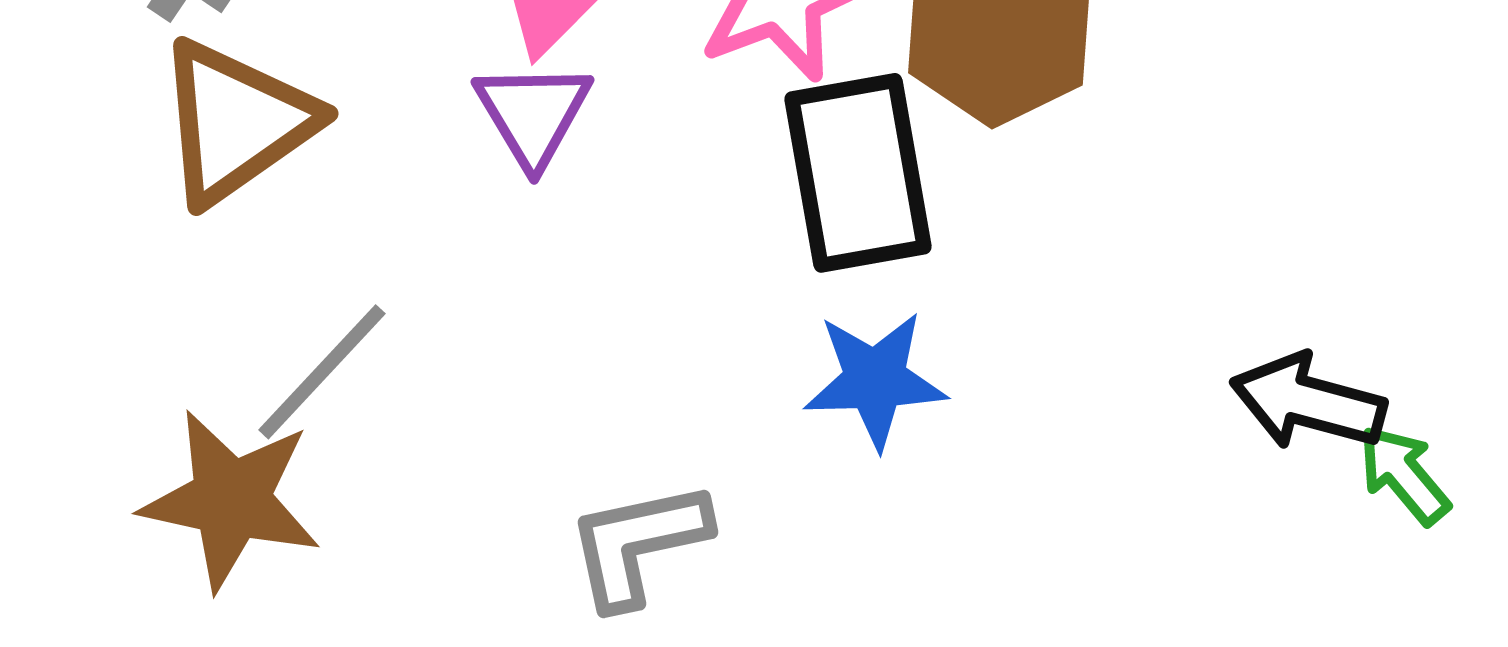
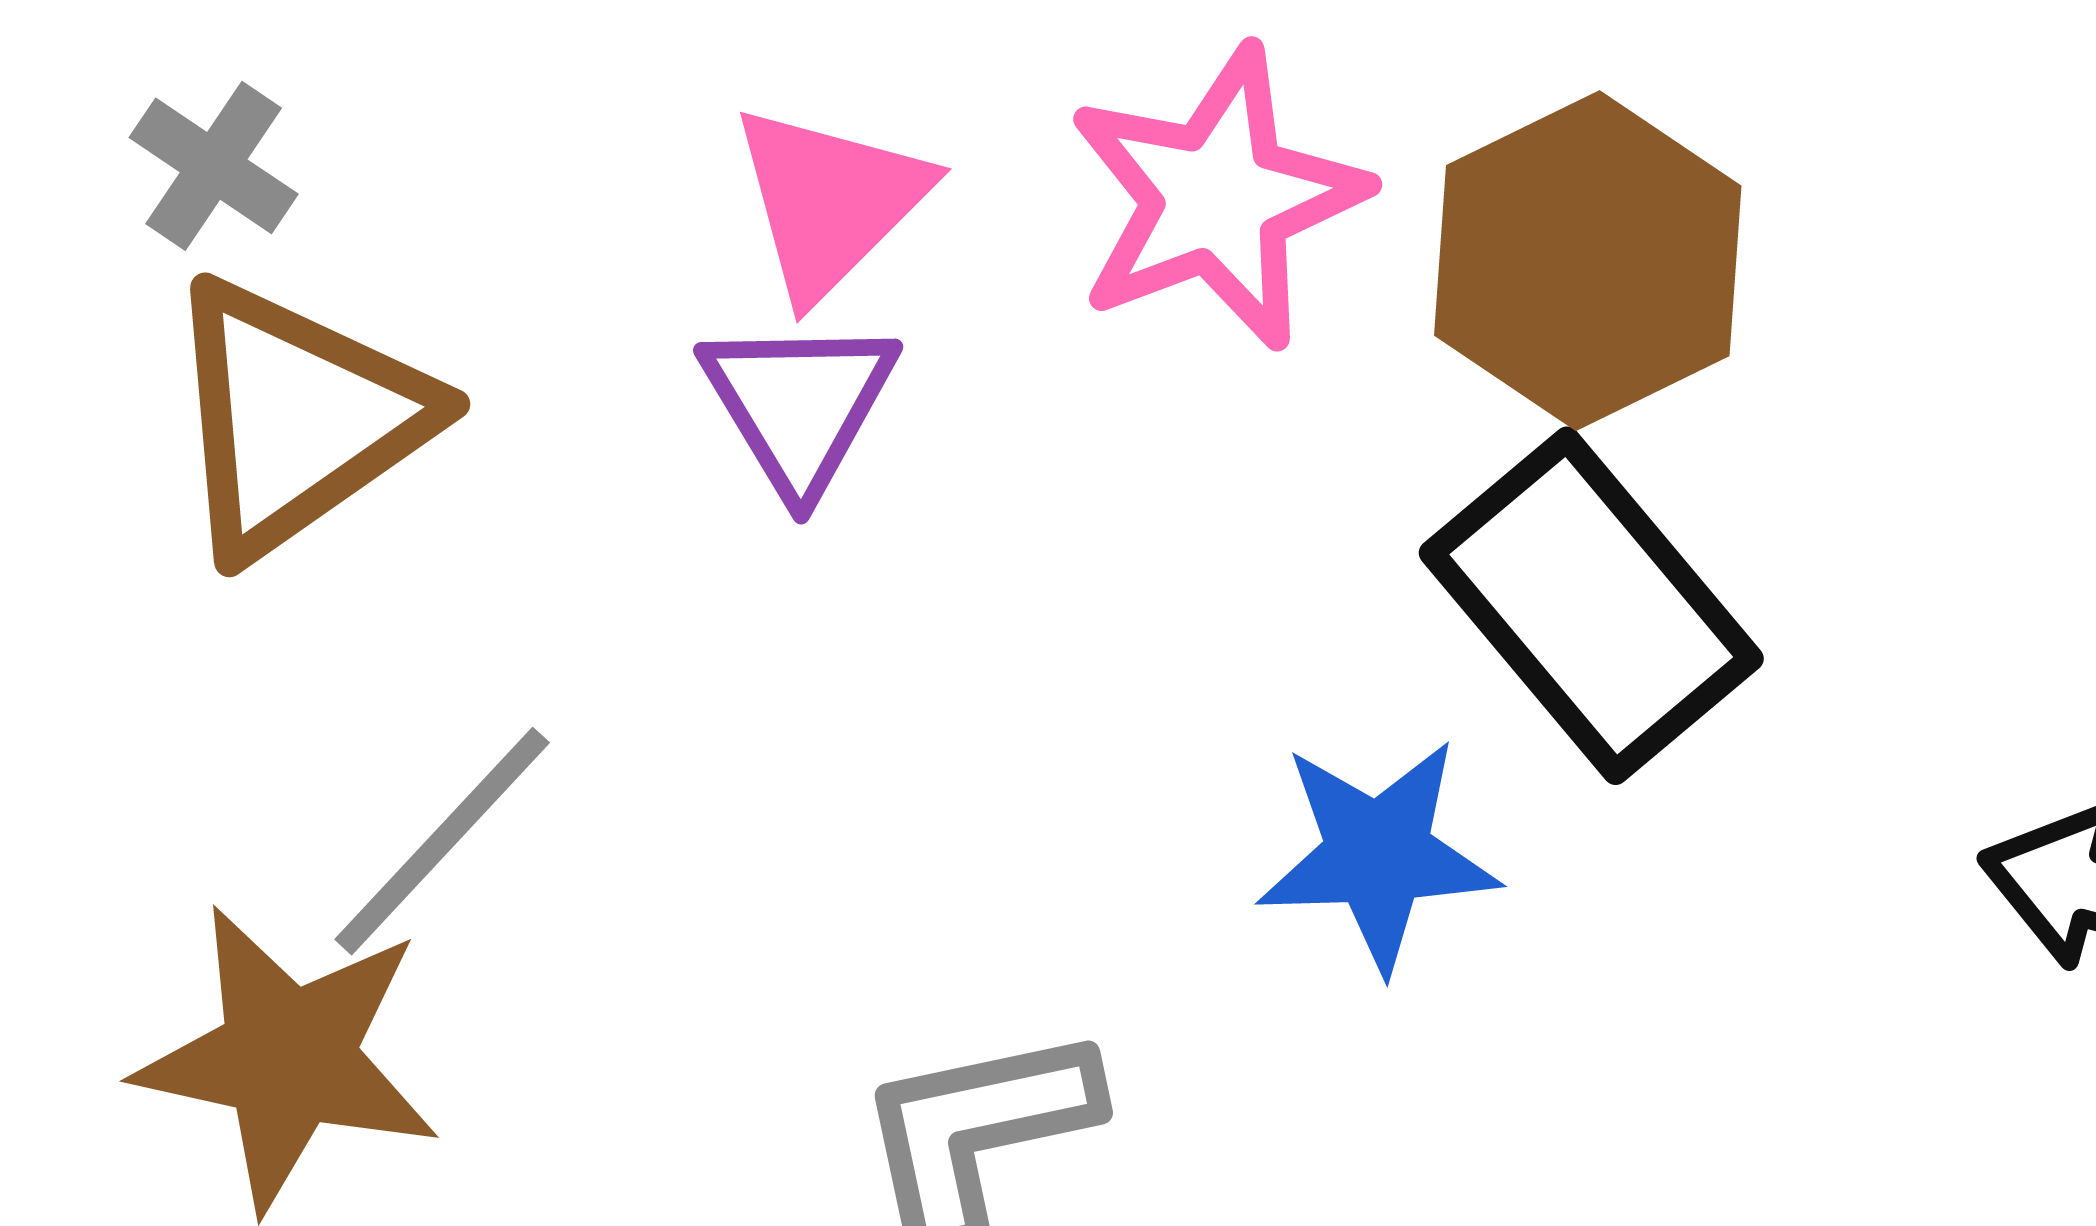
black rectangle: (858, 173) -> (1591, 606), moved, turned -30

